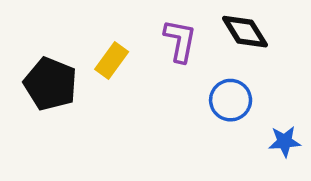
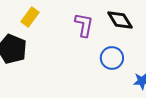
yellow rectangle: (112, 60) -> (30, 17), moved

